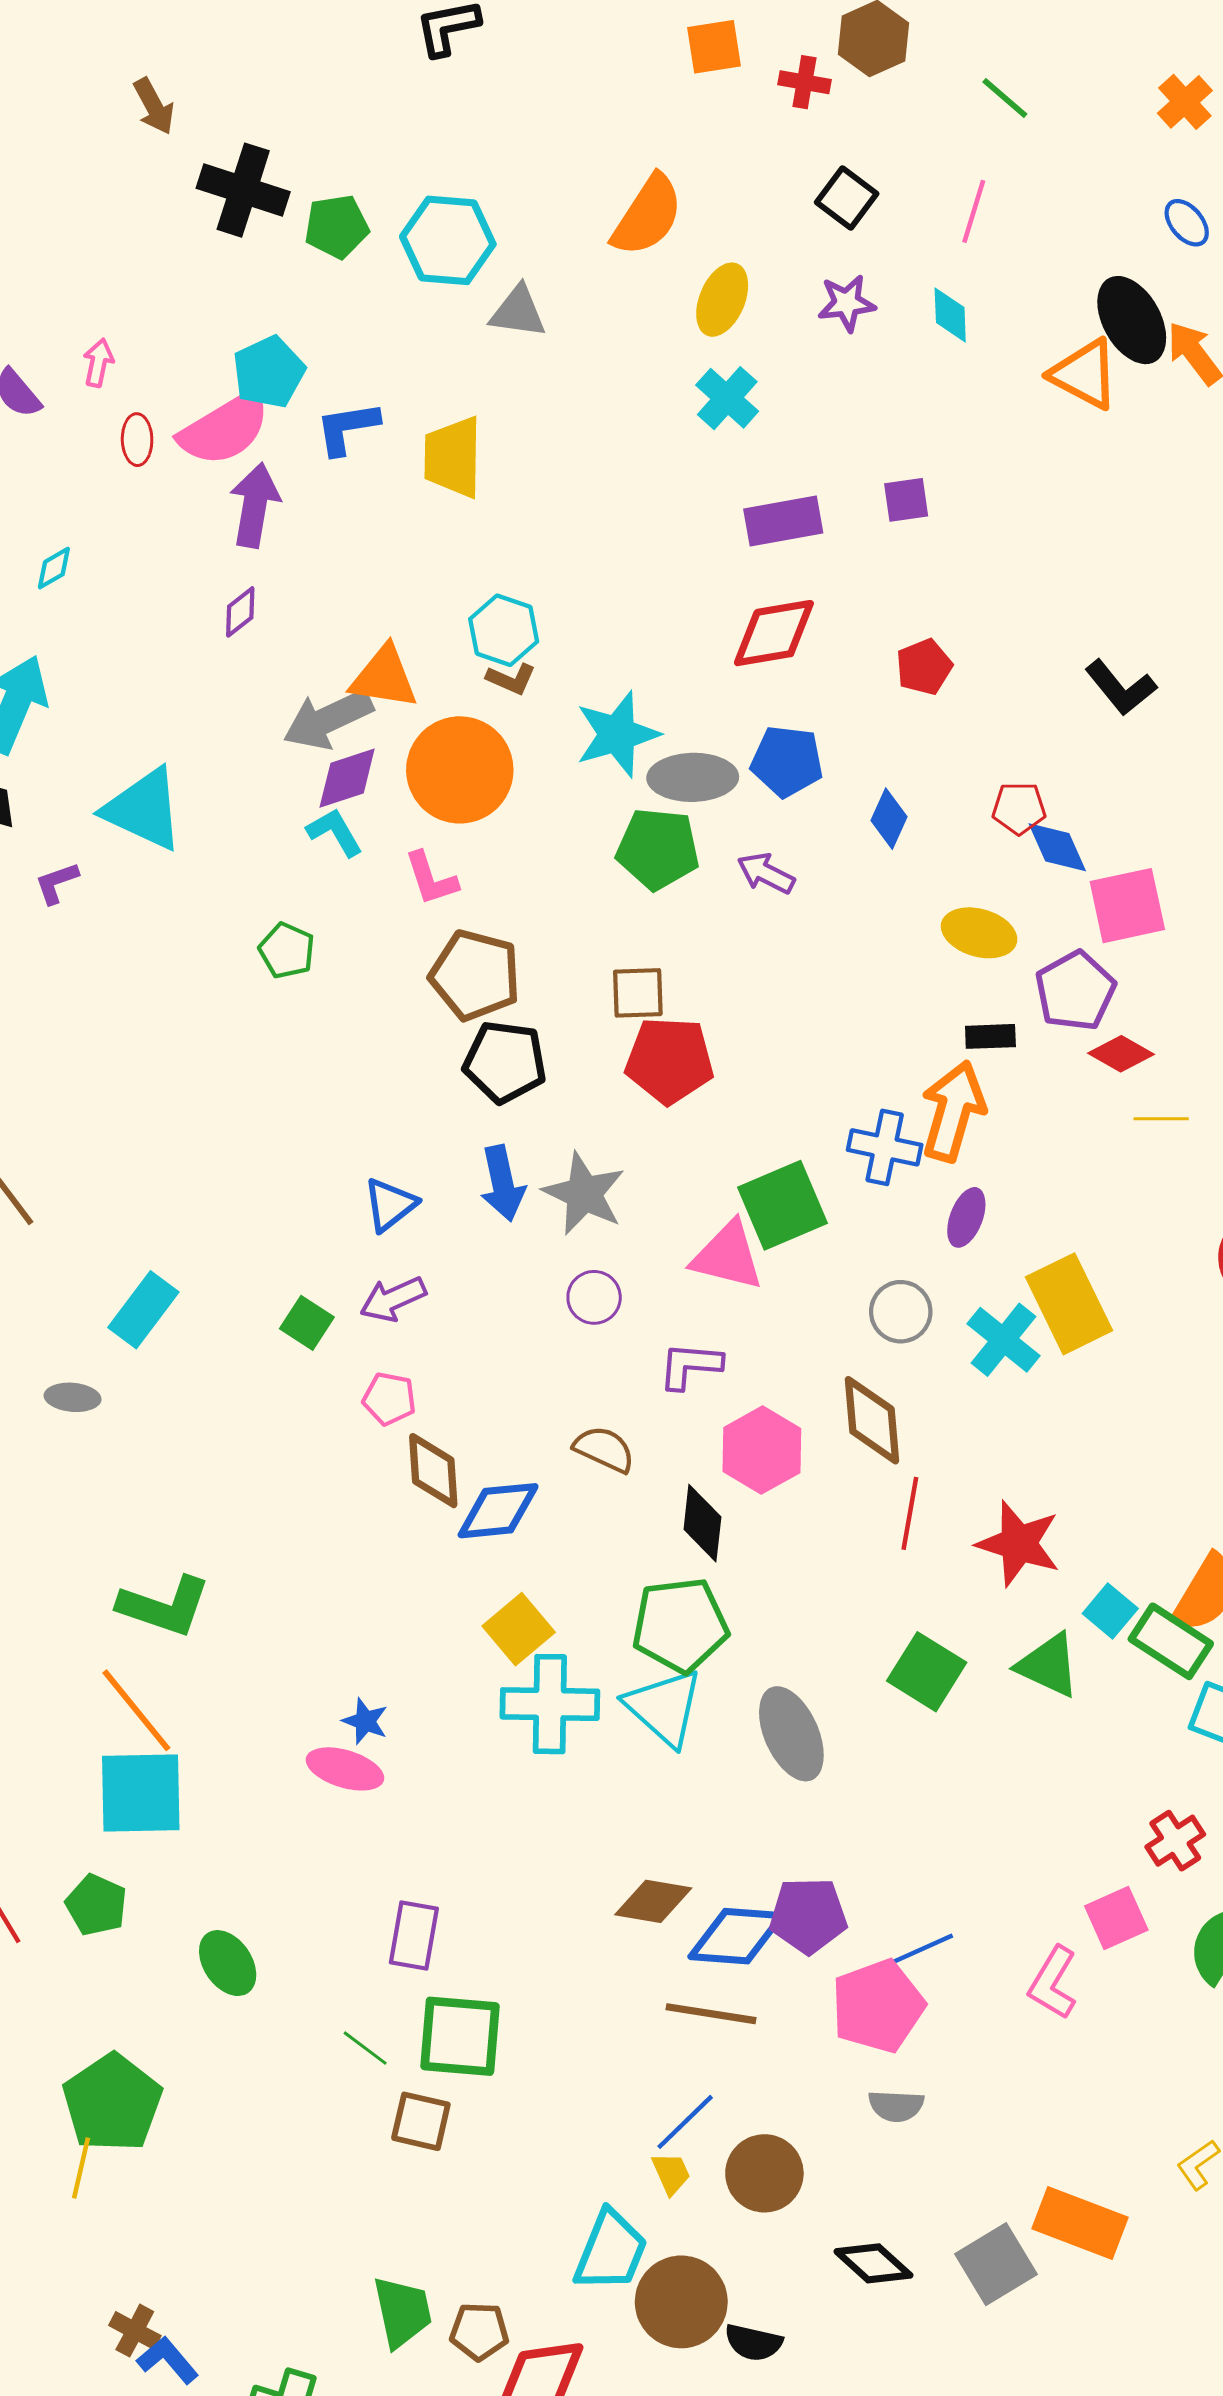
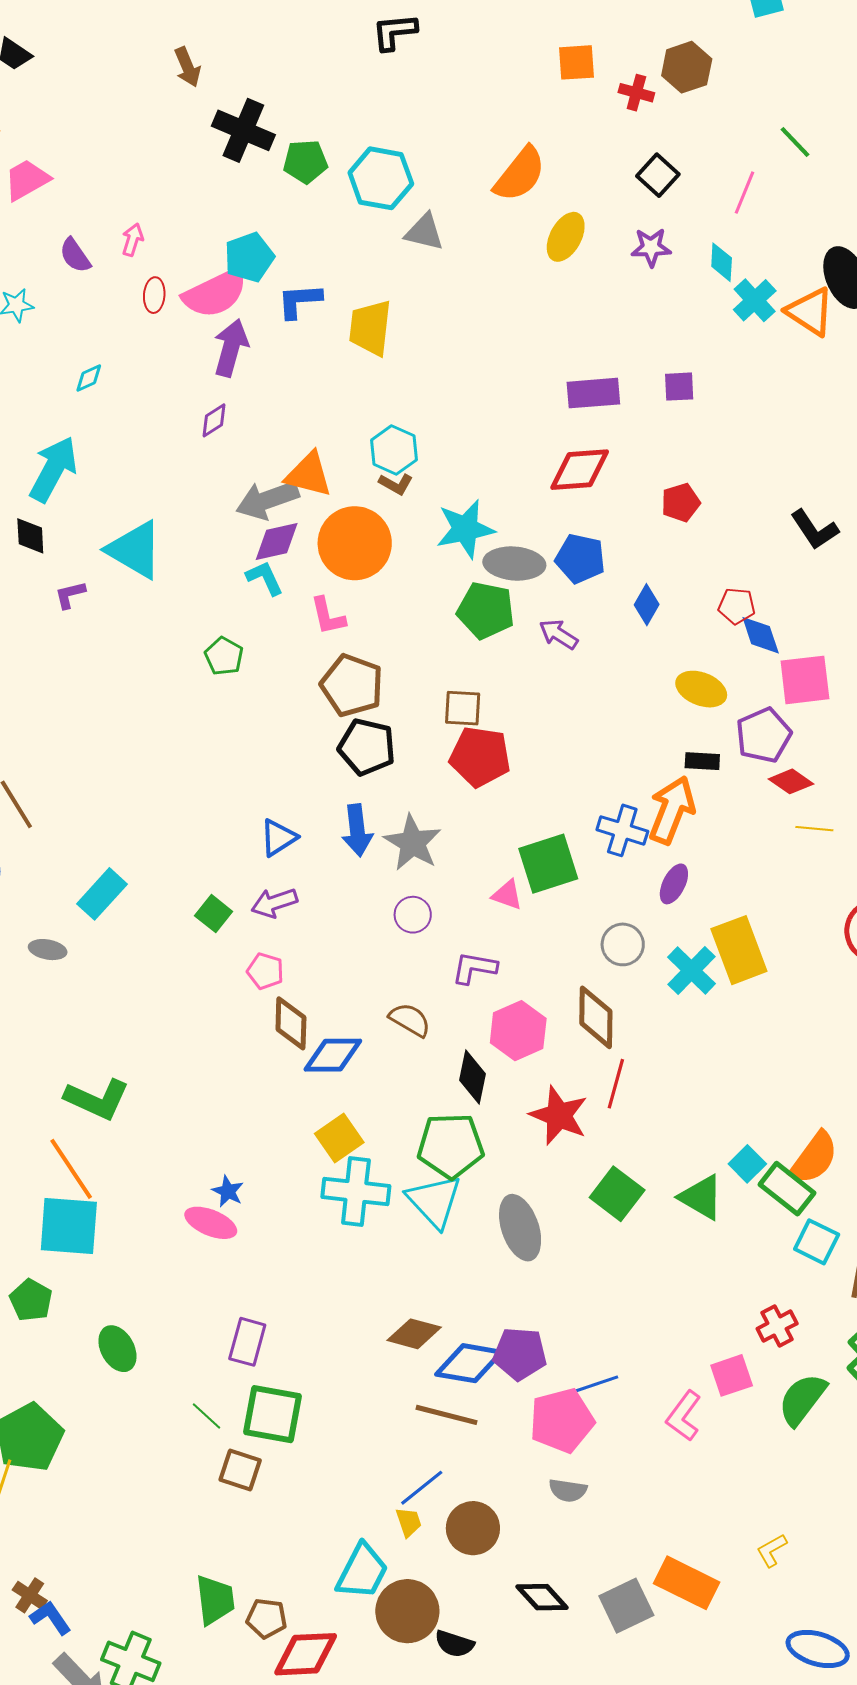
green line: (1005, 98) -> (795, 142), moved
cyan cross: (727, 398) -> (755, 300), moved
pink triangle: (727, 1256) -> (507, 895), size x0.6
red star: (1019, 1544) -> (559, 1115), moved

